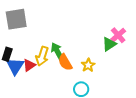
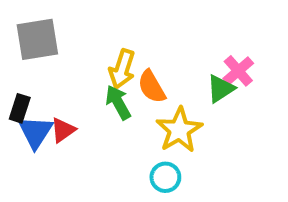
yellow arrow: (42, 56) -> (122, 69), moved
orange semicircle: (65, 62) -> (152, 87), moved
yellow star: (88, 65) -> (179, 130), size x1.6

